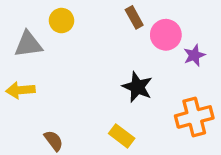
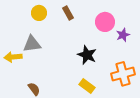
brown rectangle: (134, 17) -> (68, 13), moved
gray triangle: (28, 44) -> (32, 44), moved
yellow rectangle: (122, 136) -> (87, 86), moved

